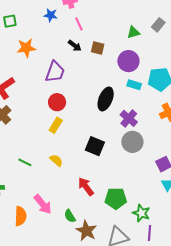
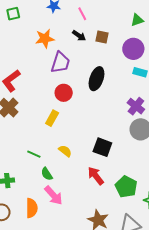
orange star: (26, 48) -> (45, 39), moved
black ellipse: (106, 99) -> (97, 79), moved
yellow rectangle: (56, 125) -> (52, 118), moved
black square: (95, 146) -> (102, 147), moved
green pentagon: (116, 198) -> (126, 187), turned 30
green semicircle: (70, 216) -> (47, 174), moved

